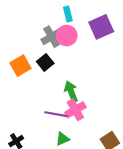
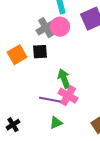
black square: (45, 62) -> (40, 52), turned 35
pink cross: (75, 110) -> (68, 96), turned -30

